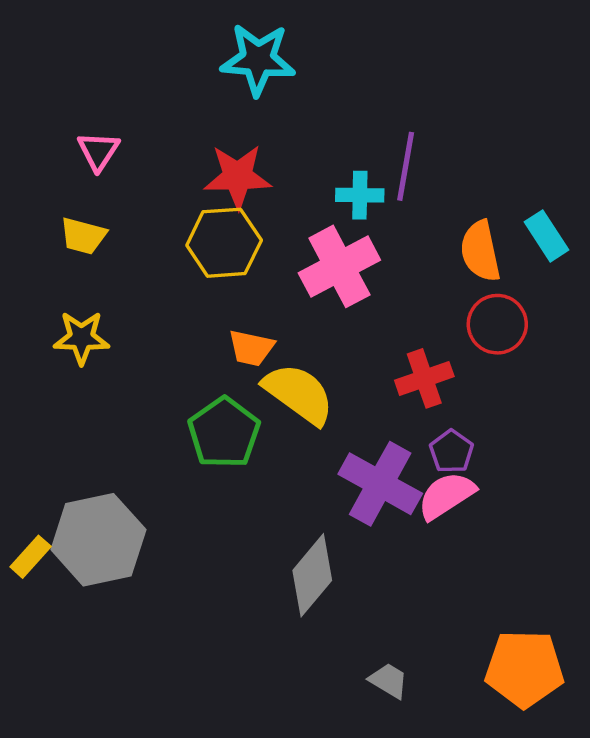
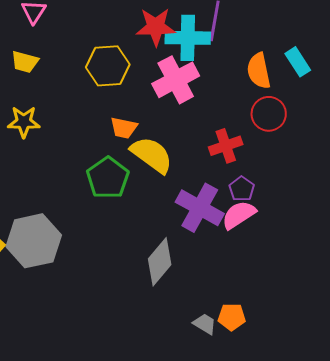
red star: (238, 177) -> (156, 27), moved
cyan cross: (360, 195) -> (188, 38), size x1.6
orange pentagon: (524, 669) -> (232, 317), moved, size x0.6

